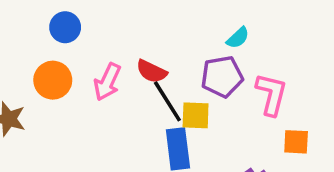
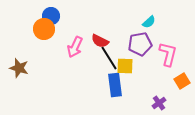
orange circle: (53, 80) -> (44, 29), moved
orange square: (296, 142) -> (182, 81), turned -35

